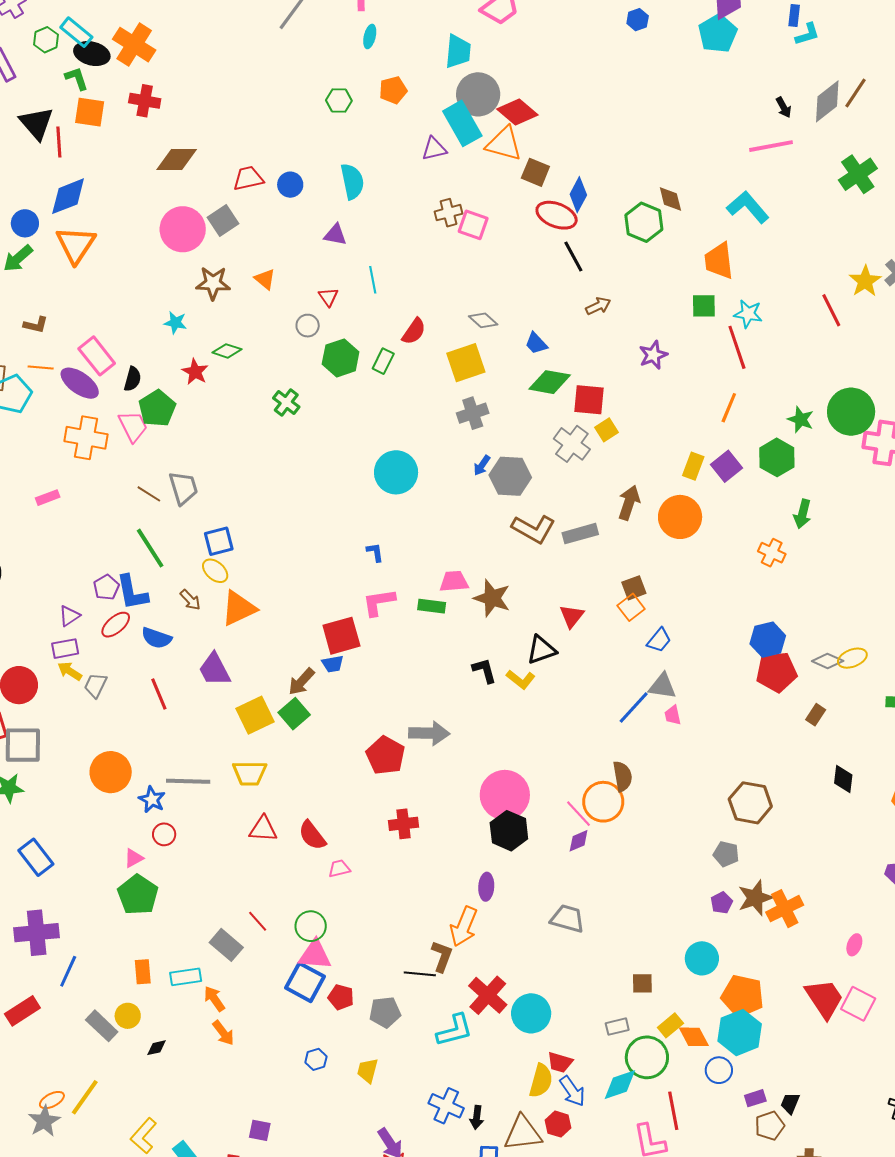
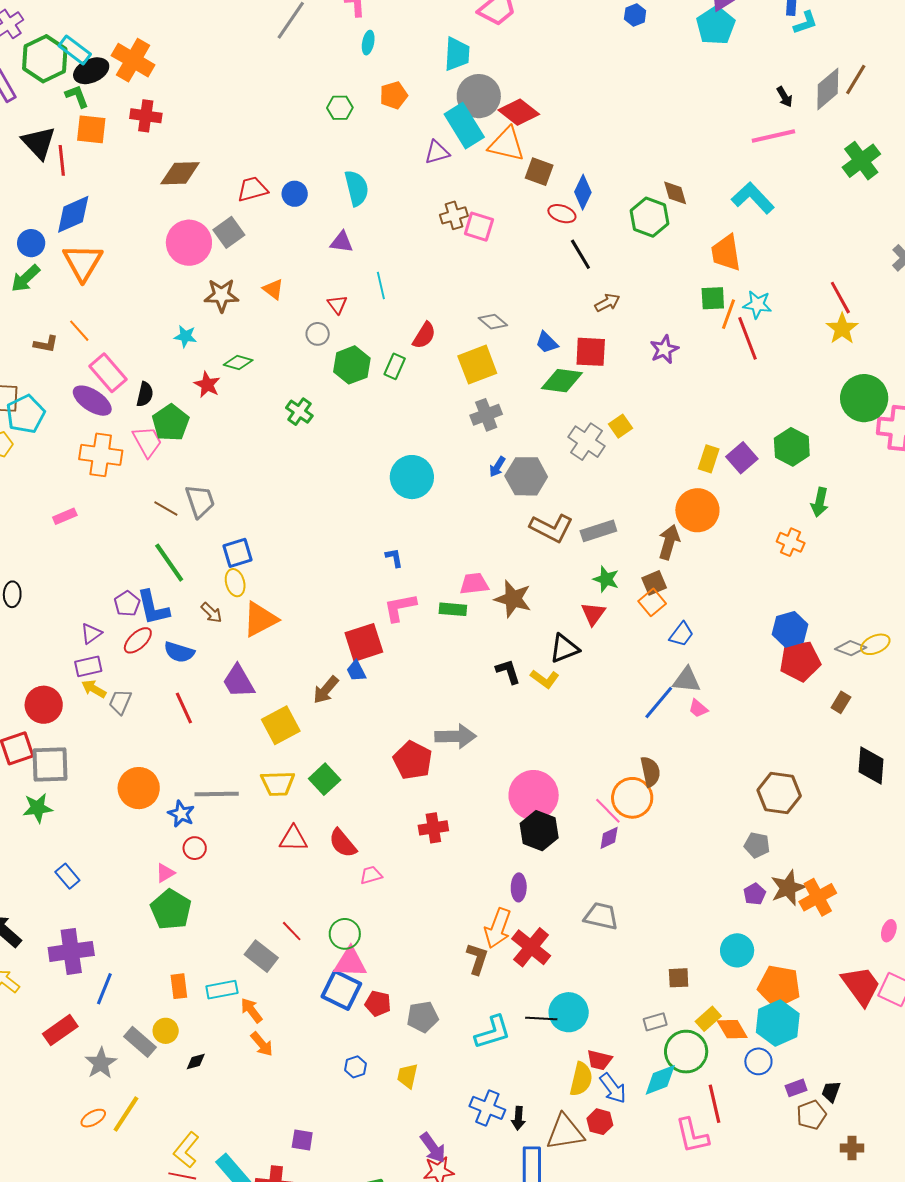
green hexagon: (46, 40) -> (45, 59), size x1.8
black ellipse: (92, 54) -> (91, 71), turned -36
red ellipse: (557, 215) -> (562, 214), size x0.7
yellow star: (865, 281) -> (842, 329), moved
orange line: (41, 367) -> (79, 331), moved, turned 45
red square: (589, 400) -> (591, 352), moved
orange line: (729, 408) -> (728, 314), moved
green star: (801, 419) -> (606, 579), moved
brown arrow: (629, 503) -> (669, 542), moved
yellow ellipse: (215, 571) -> (235, 583), turned 36
blue trapezoid: (333, 664) -> (356, 671), turned 75
green square: (294, 714) -> (325, 779), moved
pink trapezoid: (673, 715) -> (698, 709), turned -35
black diamond: (843, 779) -> (871, 765), size x1.4
blue rectangle: (36, 857) -> (67, 876), size x0.7
black line: (420, 974) -> (541, 1019), moved
red cross: (488, 995) -> (531, 947), moved
gray star: (44, 1121) -> (101, 1063), moved

